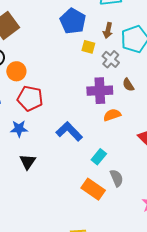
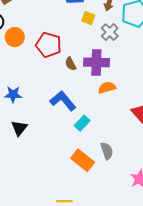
brown semicircle: (128, 85) -> (71, 64), moved
red pentagon: (30, 98) -> (49, 45), moved
cyan rectangle: (99, 157) -> (82, 123), moved

